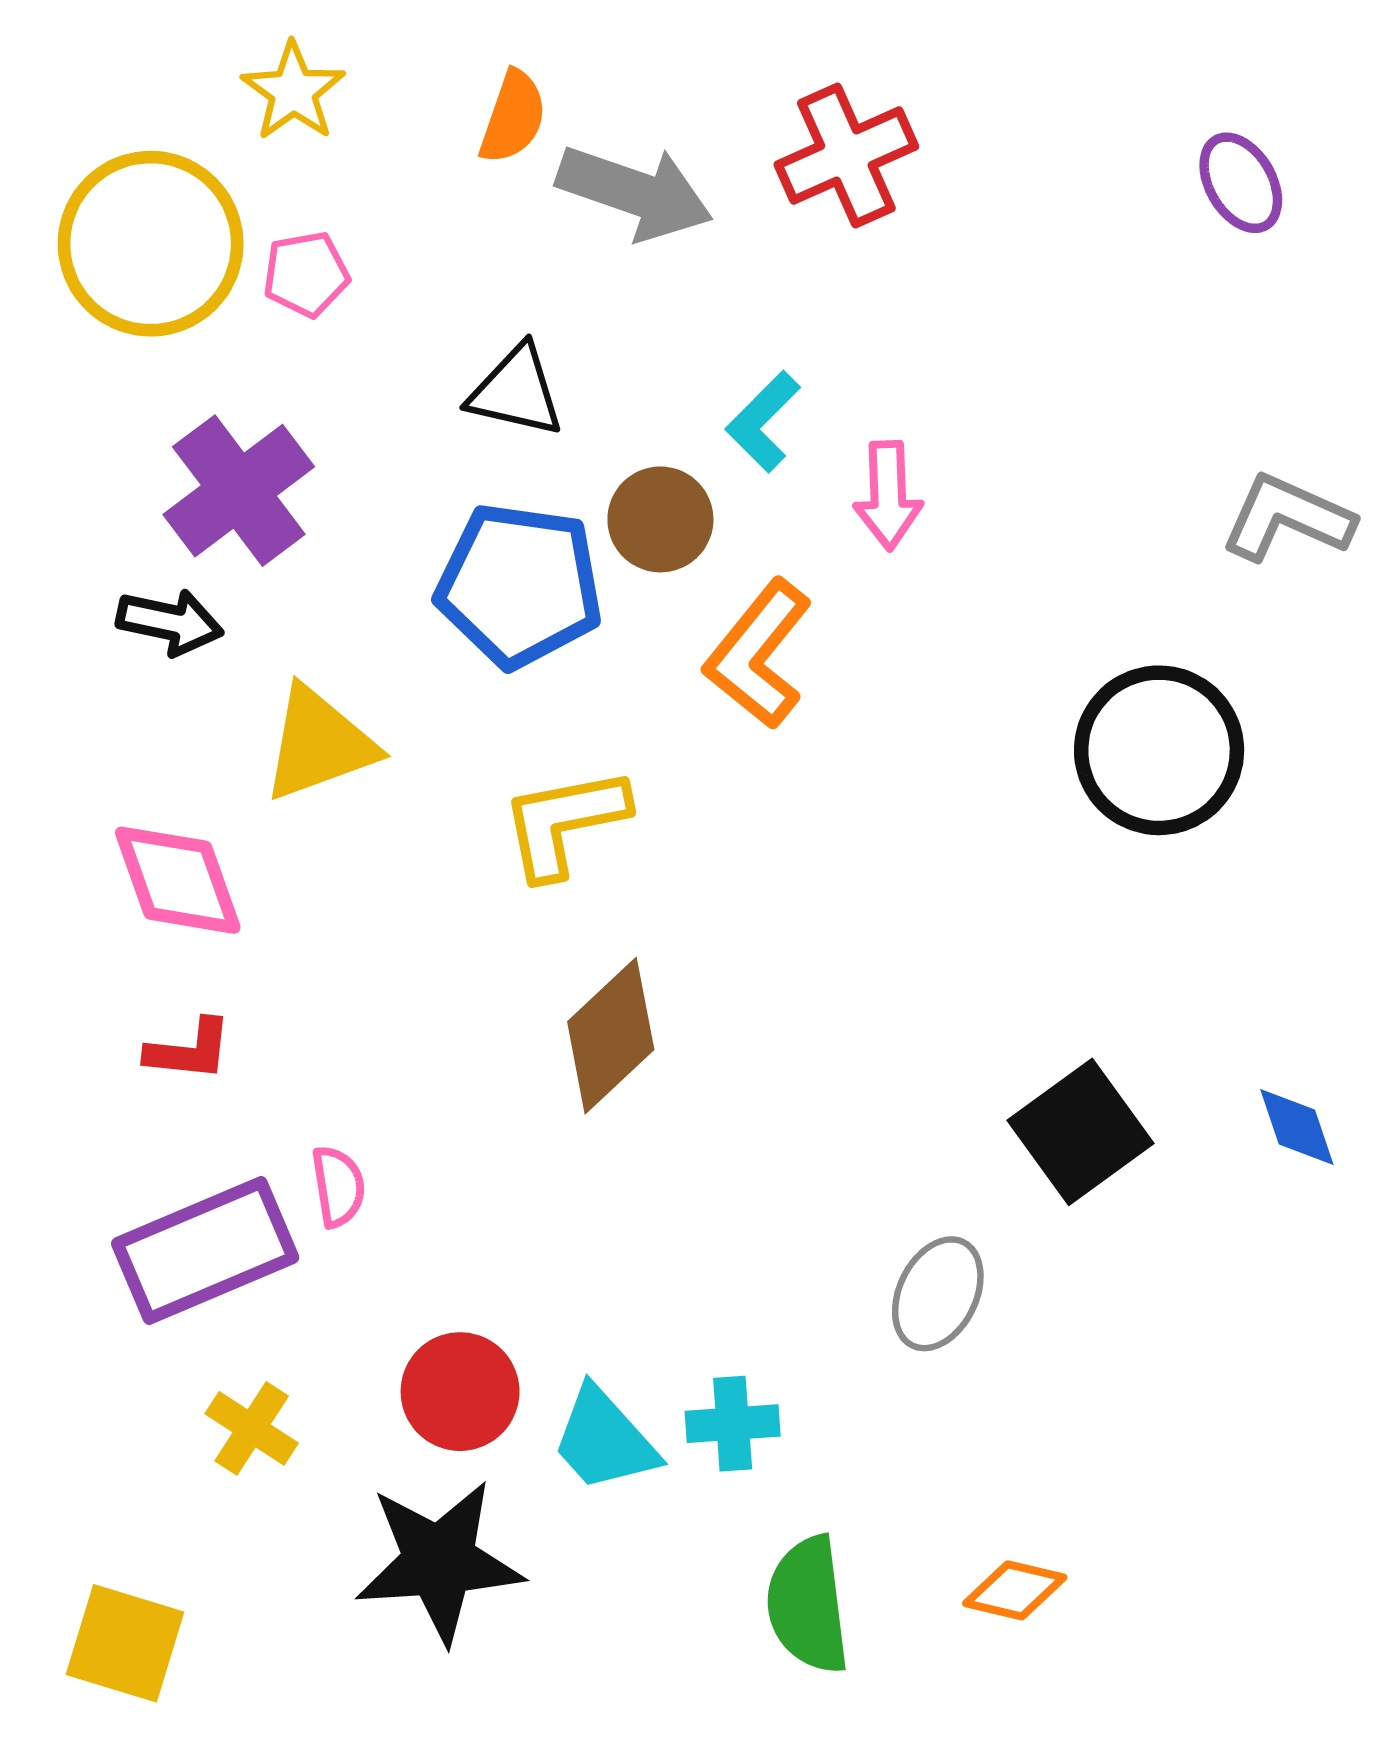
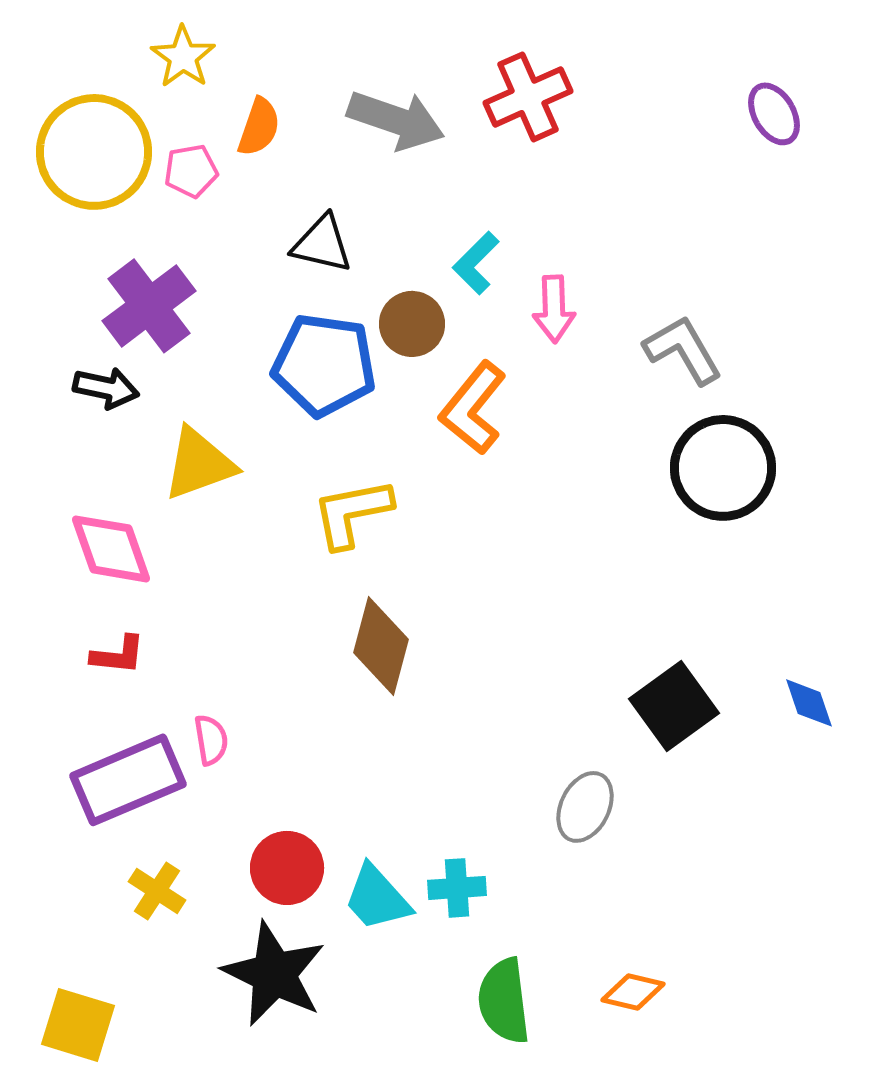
orange semicircle: (513, 117) -> (259, 127), moved
gray L-shape: (1287, 518) -> (683, 350), moved, turned 36
brown diamond: (611, 1036) -> (381, 646), turned -32
black star: (439, 1562) -> (274, 974), turned 30

